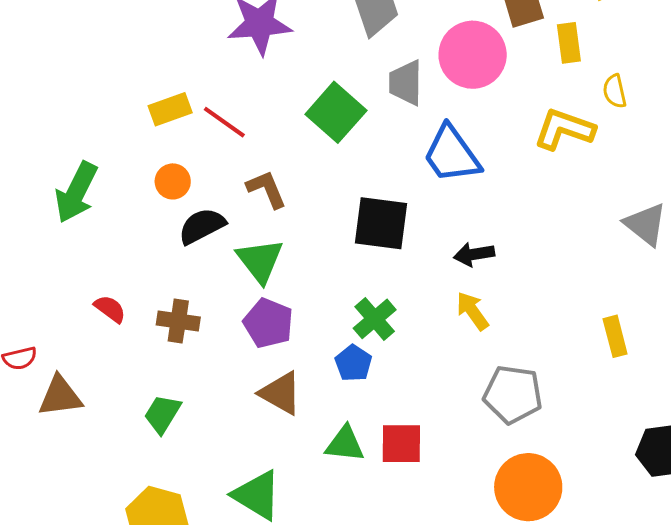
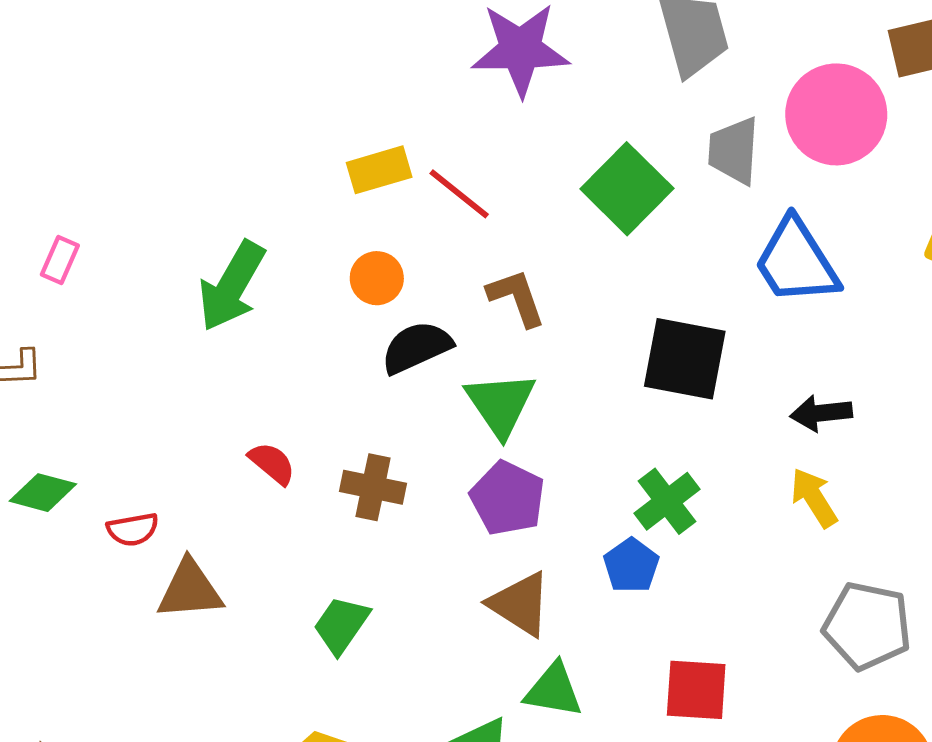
green triangle: (345, 444) -> (553, 690), moved

